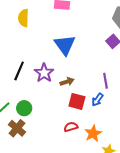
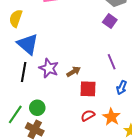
yellow semicircle: (23, 18) -> (16, 18), turned 30
blue triangle: (65, 45) -> (28, 44), moved
blue arrow: (97, 100) -> (122, 88), moved

